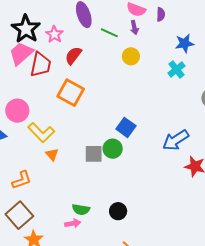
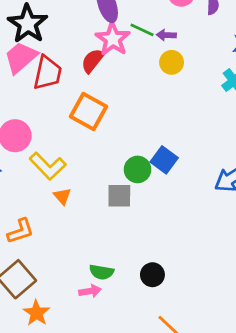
purple arrow: (134, 28) -> (166, 35), moved, turned 104
pink star: (54, 34) -> (113, 39), moved, size x1.4
green circle: (113, 149) -> (138, 169), moved

